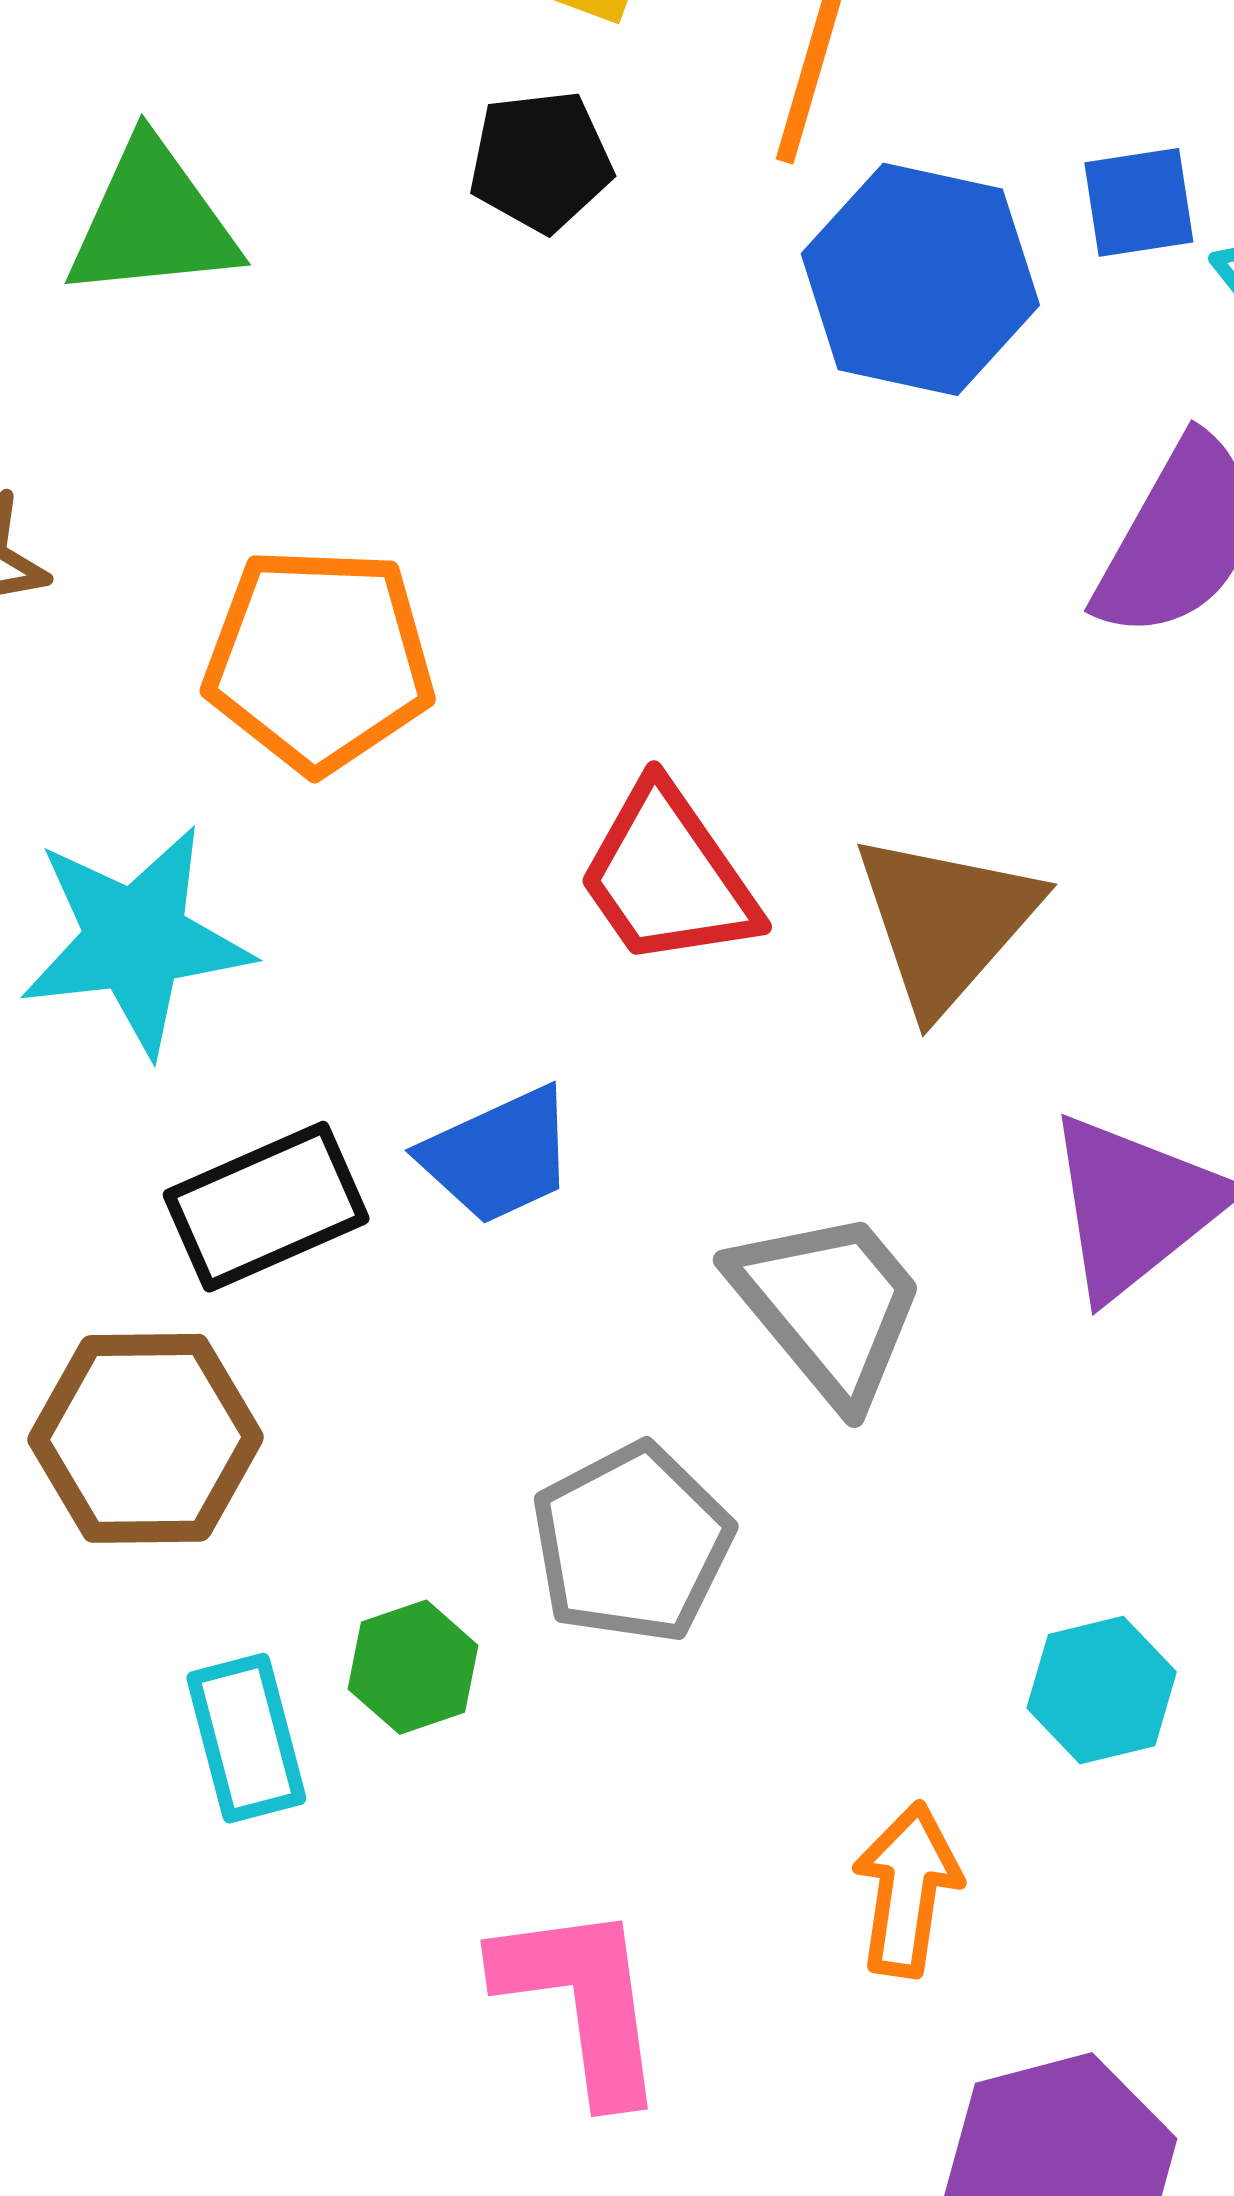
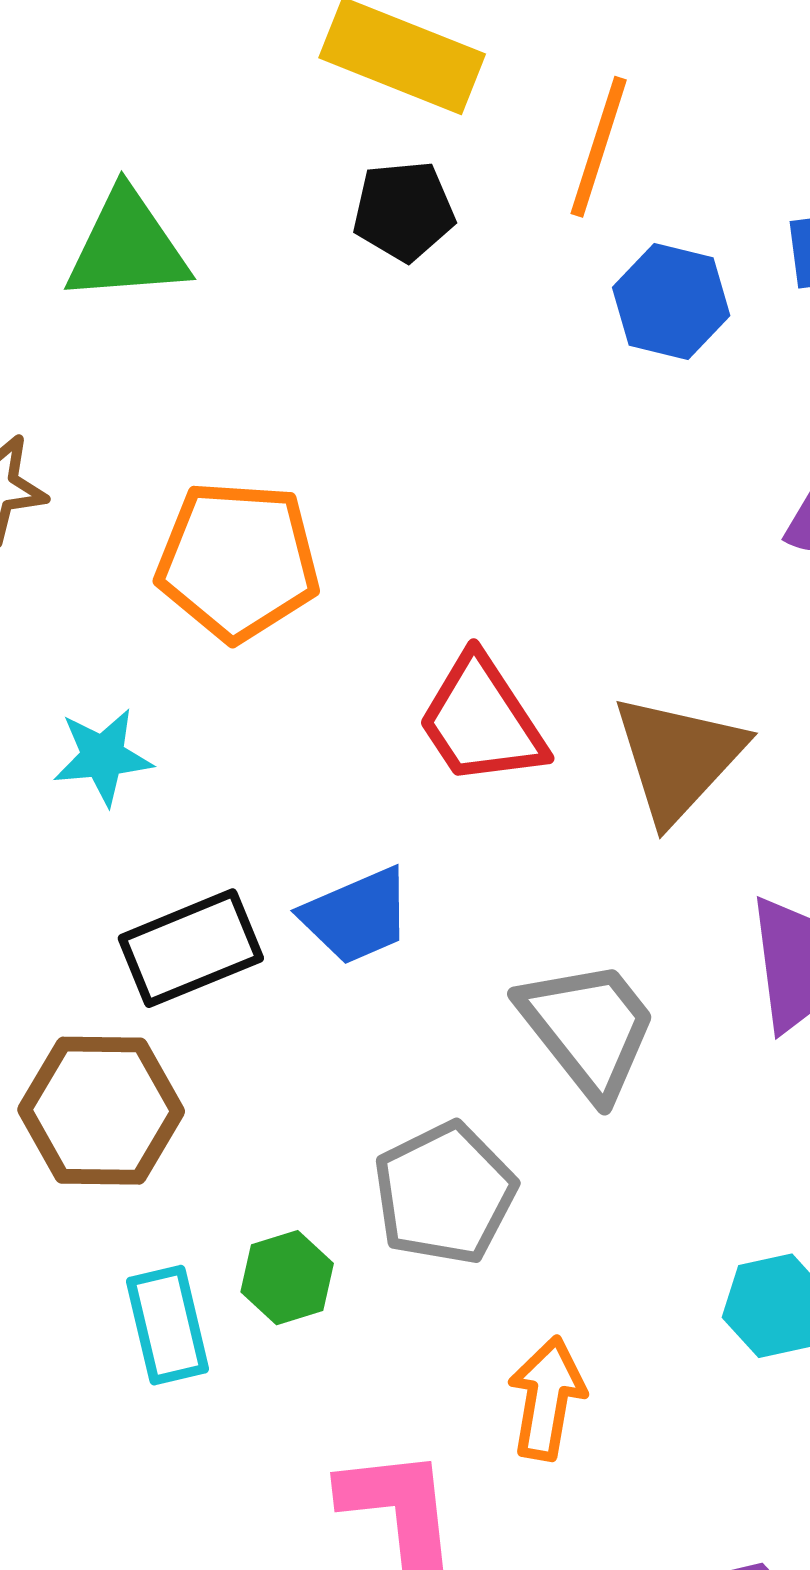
blue hexagon: (920, 279) -> (671, 301), size x0.7
cyan star: (136, 940) -> (103, 757), size x0.6
orange arrow: (907, 1890) -> (547, 1398), moved

